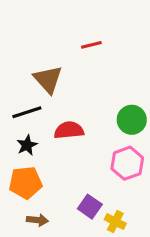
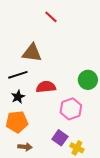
red line: (91, 45) -> (51, 17), moved, turned 56
brown triangle: (48, 79) -> (32, 53), turned -40
pink hexagon: (127, 163) -> (71, 109), moved

